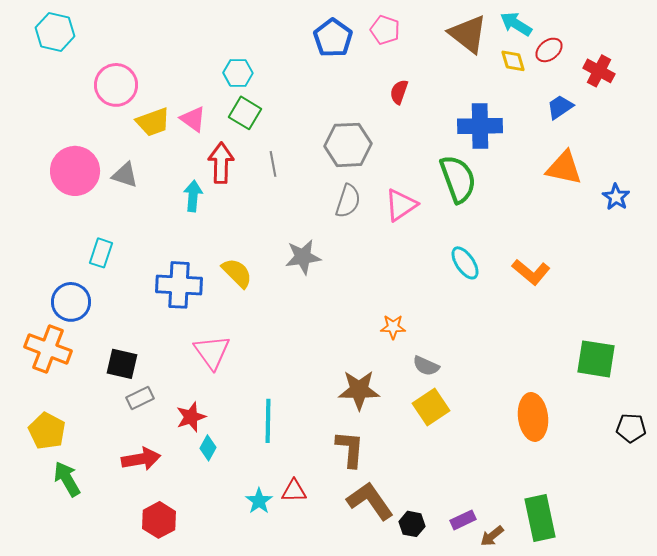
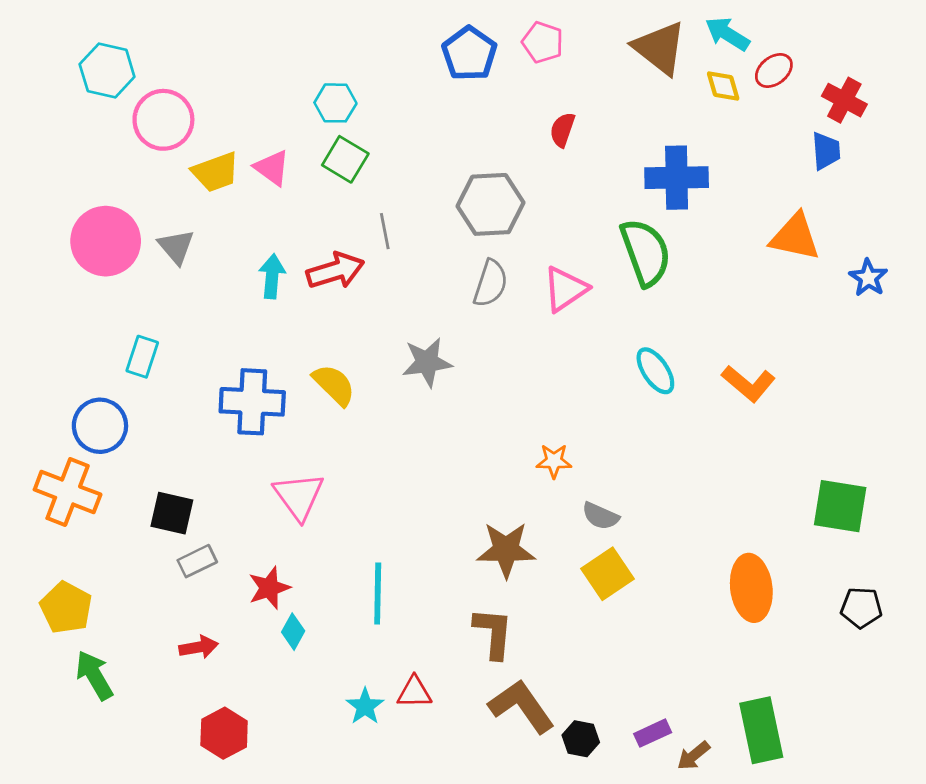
cyan hexagon: (55, 32) -> (107, 70), moved
blue trapezoid: (560, 107) -> (826, 151), moved, turned 120
red arrow: (221, 163) -> (335, 271), moved, turned 72
gray triangle: (125, 175) -> (176, 247), turned 32
black pentagon: (631, 428) -> (861, 608), moved
red arrow: (141, 459) -> (199, 647), size x0.7

